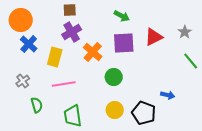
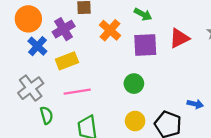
purple cross: (72, 32) -> (64, 29), moved
orange cross: (93, 52) -> (110, 30), moved
yellow rectangle: (55, 57) -> (67, 61), turned 54
gray cross: (23, 81) -> (31, 88), size x1.6

